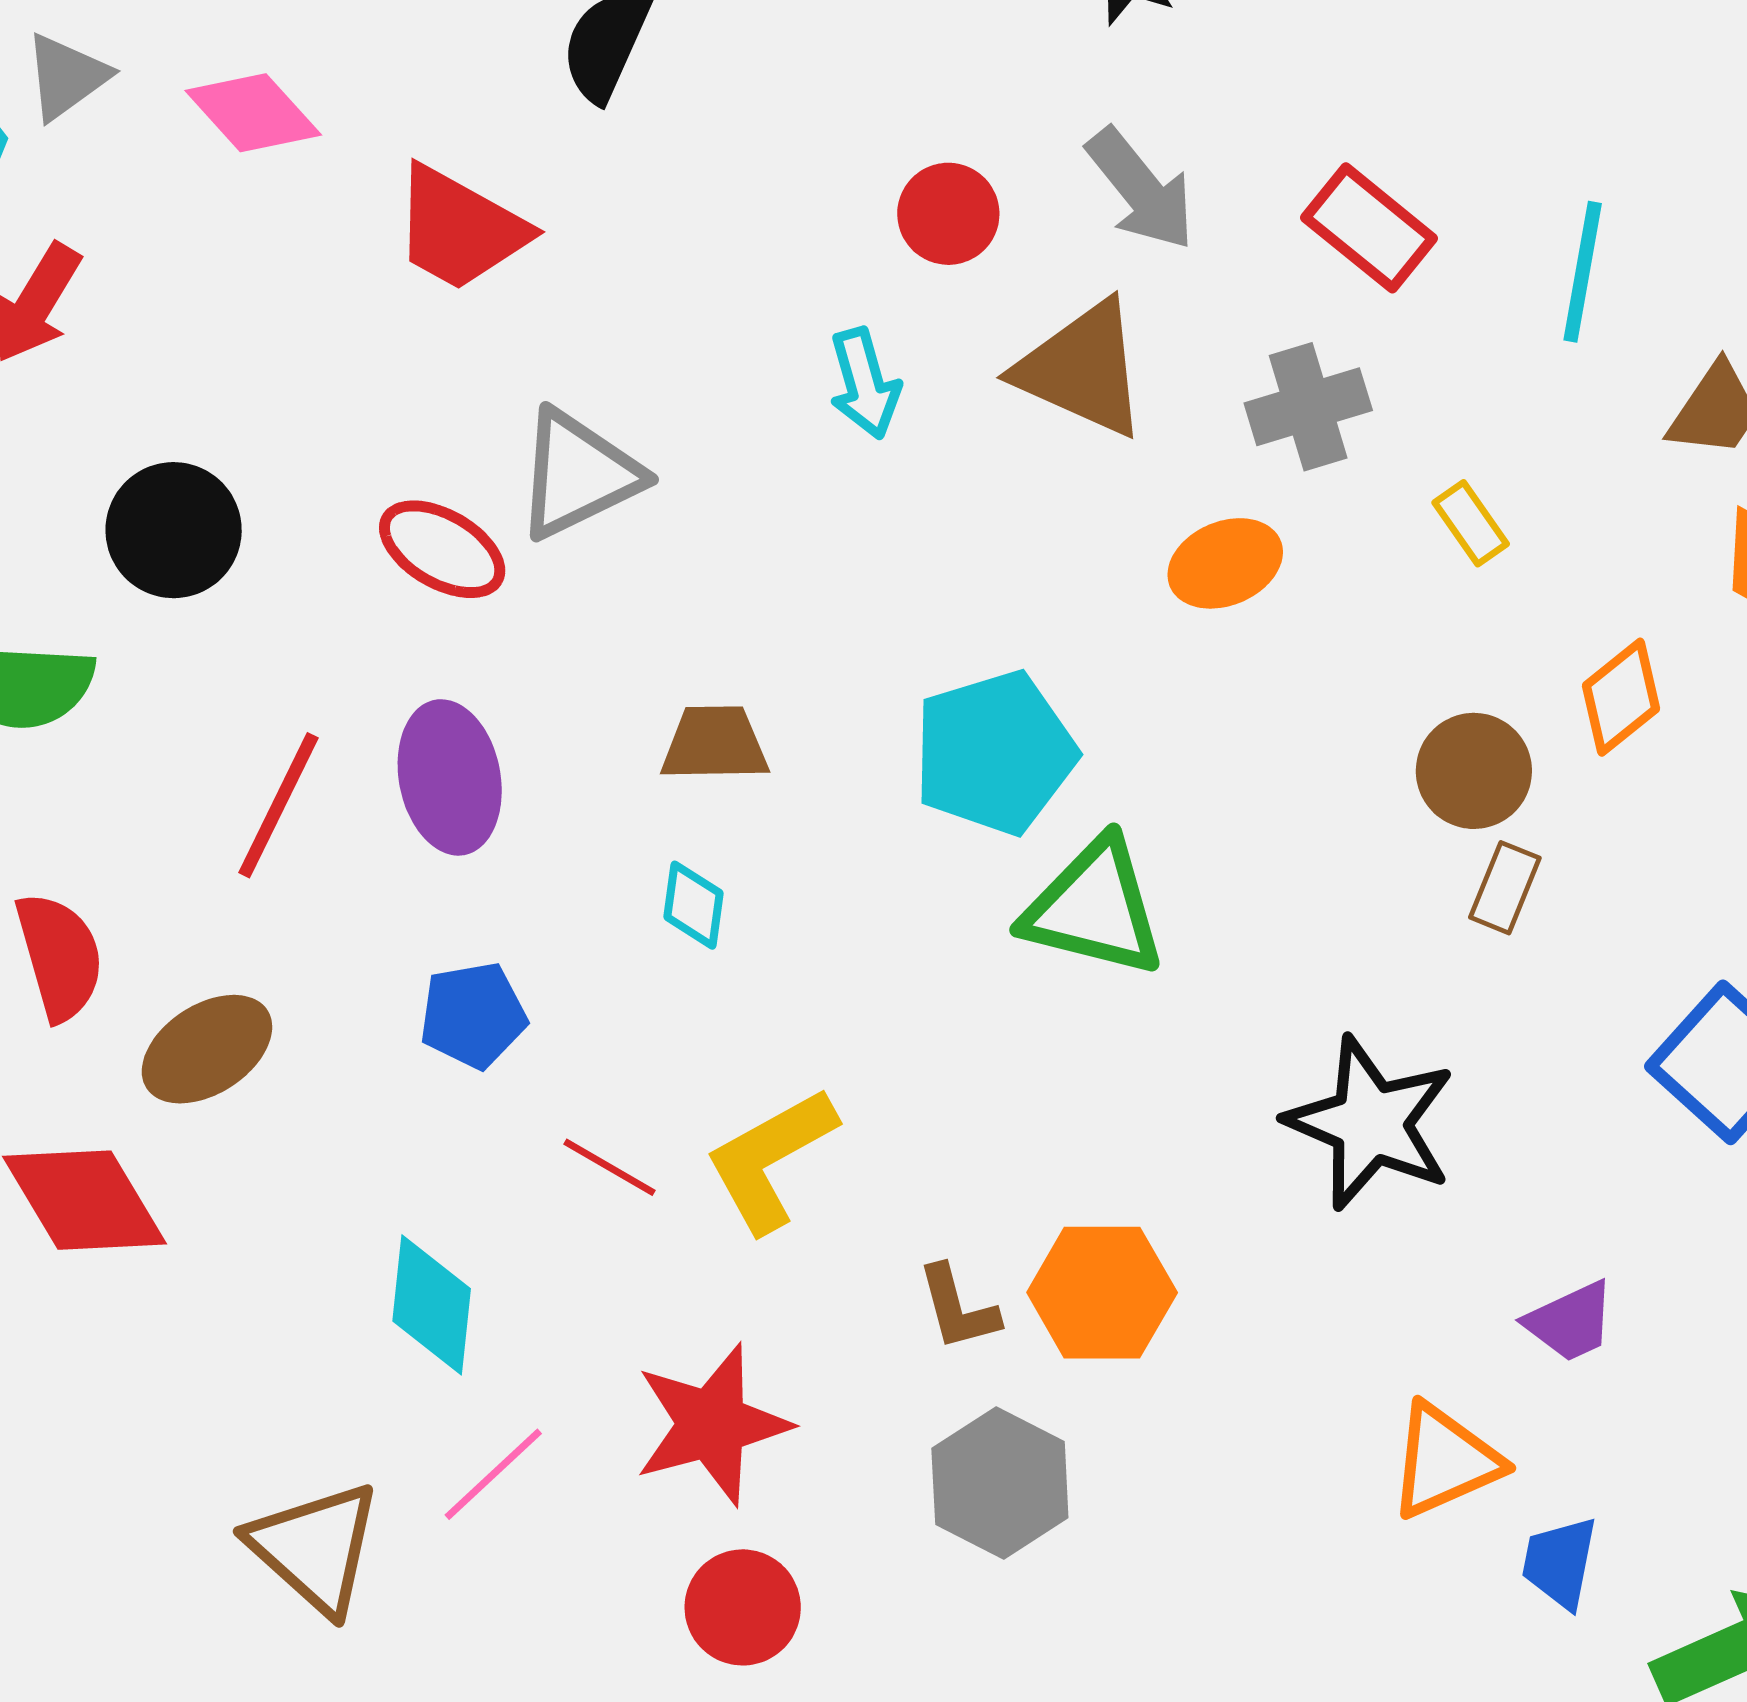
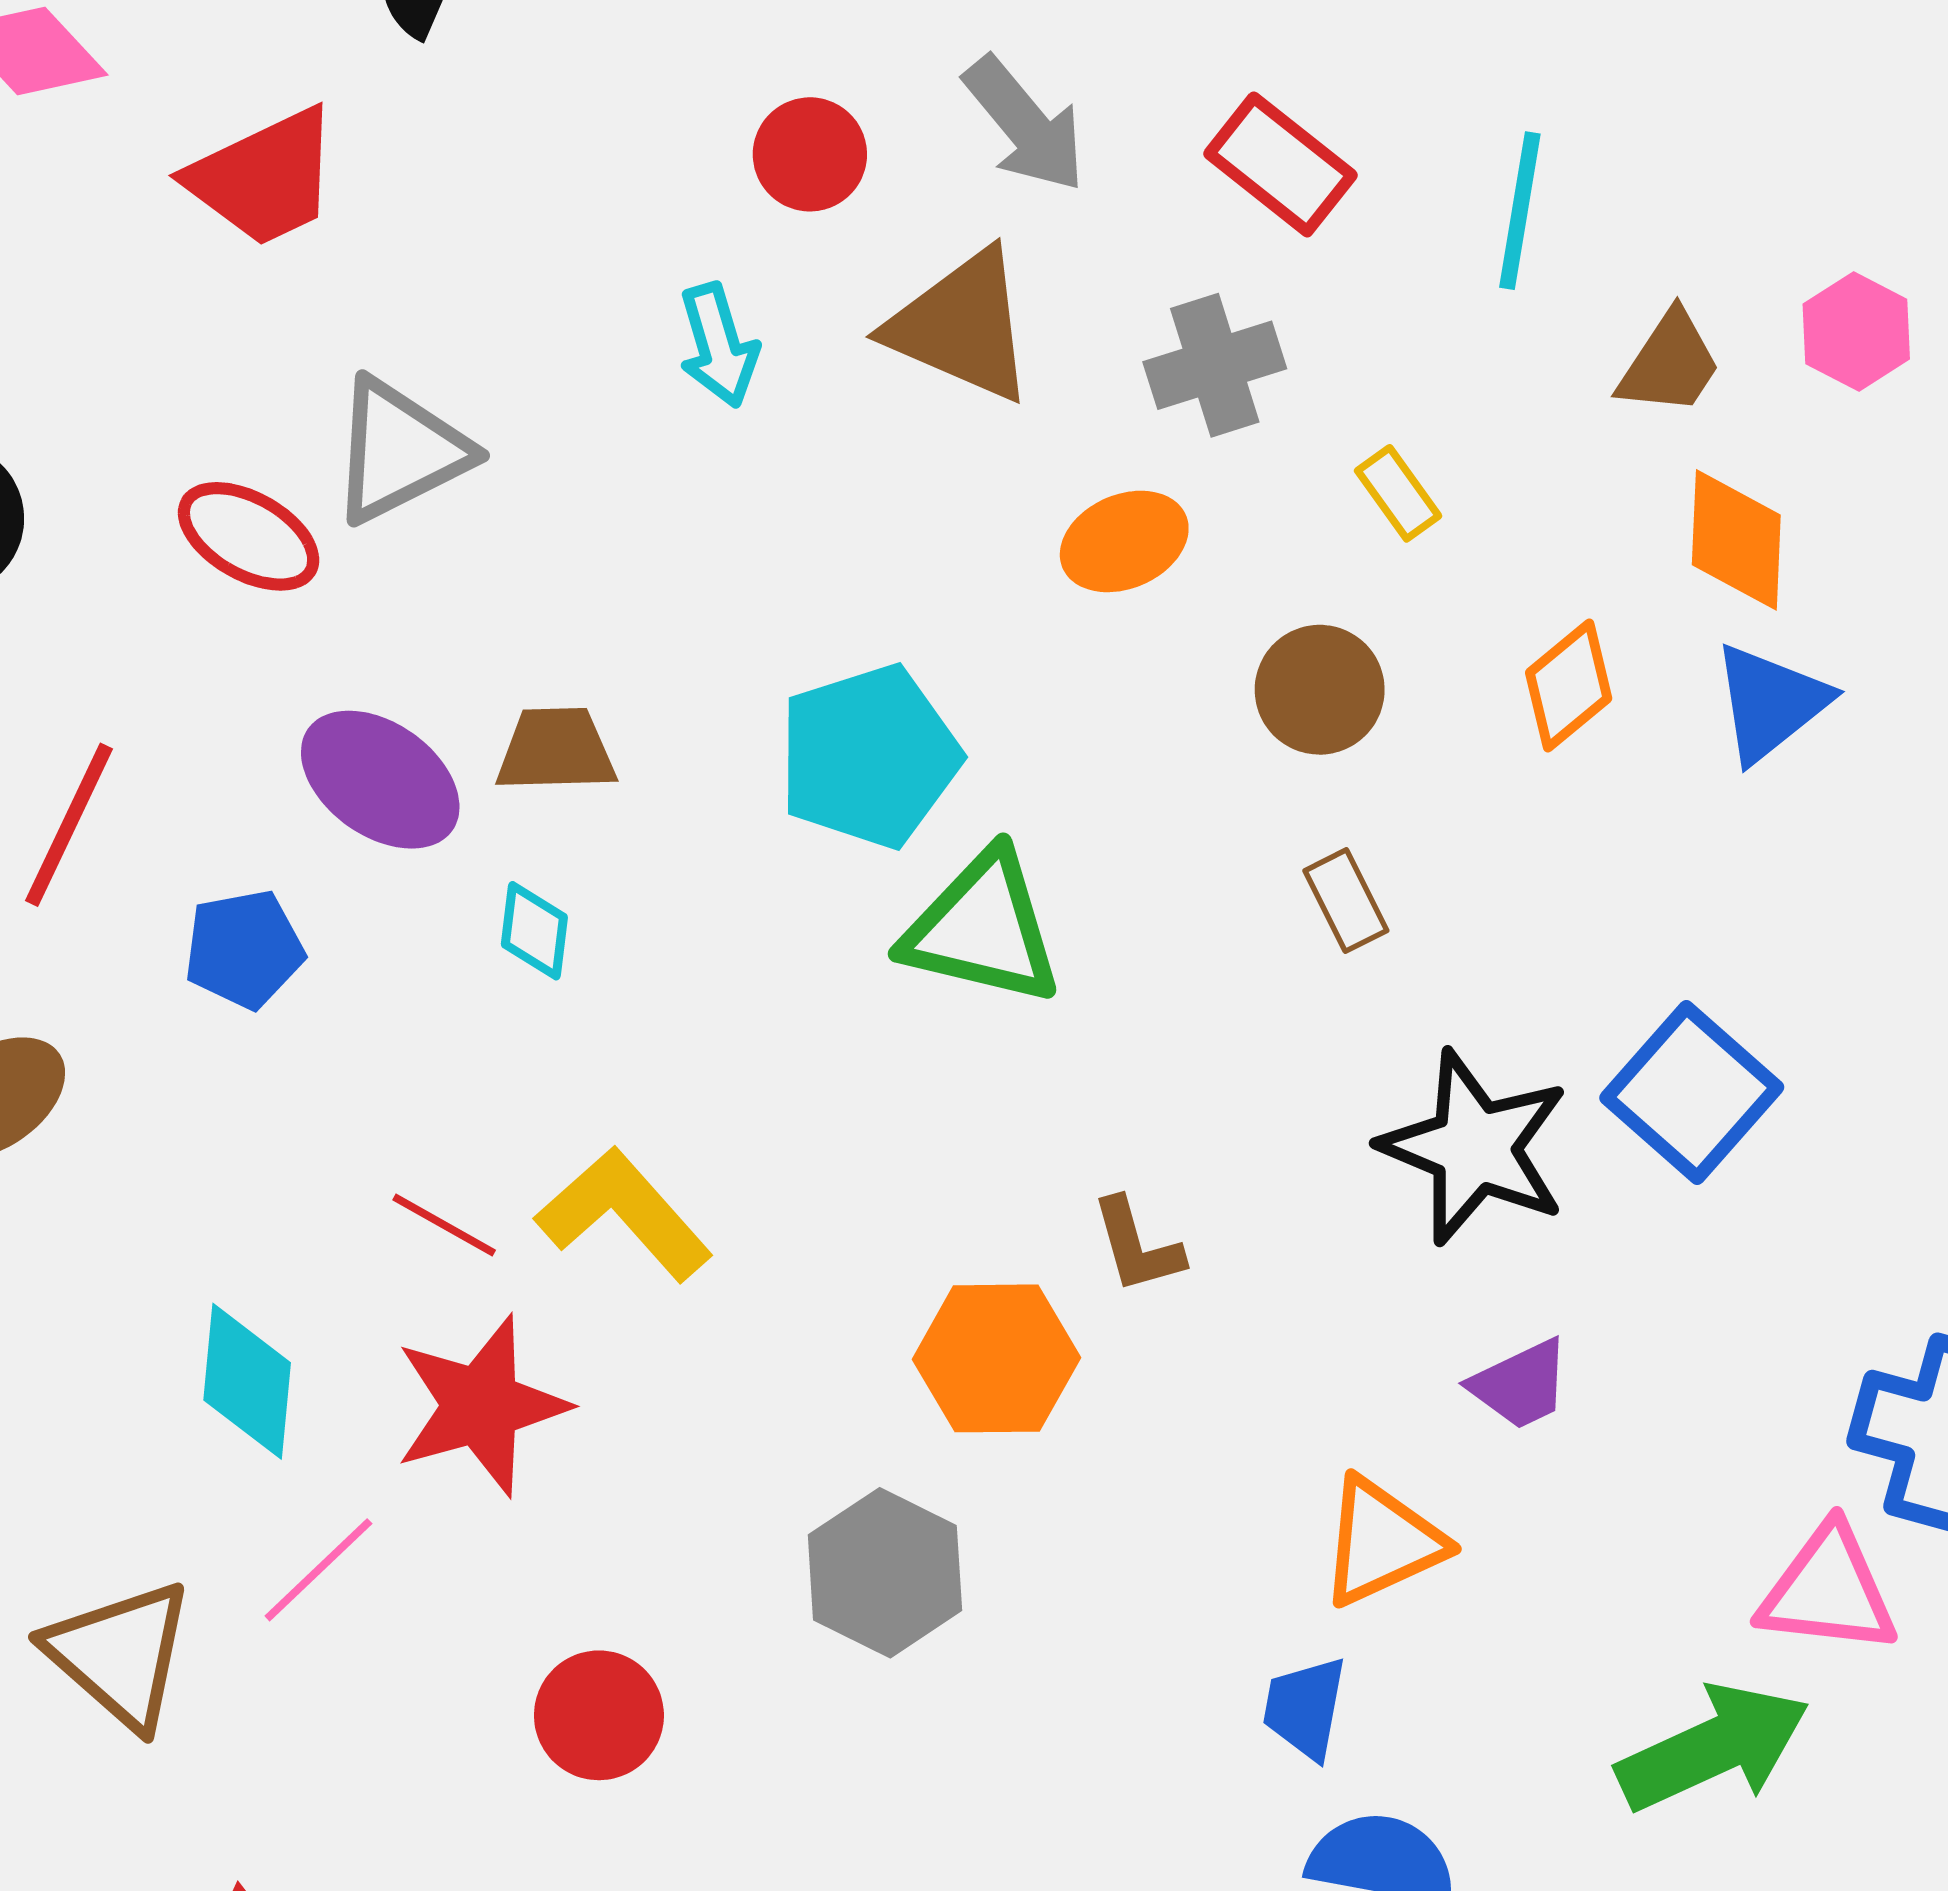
red trapezoid: (460, 229) -> (264, 178), turned -54
brown circle: (1474, 771) -> (1320, 690), moved
purple ellipse: (450, 777) -> (380, 780), moved, turned -43
brown rectangle: (1505, 888) -> (1346, 901), moved, turned -48
blue pentagon: (473, 1015) -> (244, 949), moved
black star: (1371, 1123) -> (1475, 1148), moved
yellow L-shape: (770, 1159) -> (624, 1214), turned 78
brown L-shape: (958, 1308) -> (1137, 1246), moved
red star: (712, 1424) -> (481, 1406), moved
blue trapezoid: (1560, 1562) -> (1305, 1708), moved

